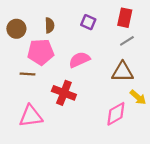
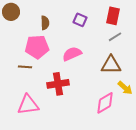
brown circle: (16, 29) -> (11, 12), moved
red cross: (64, 93) -> (58, 84), turned -30

